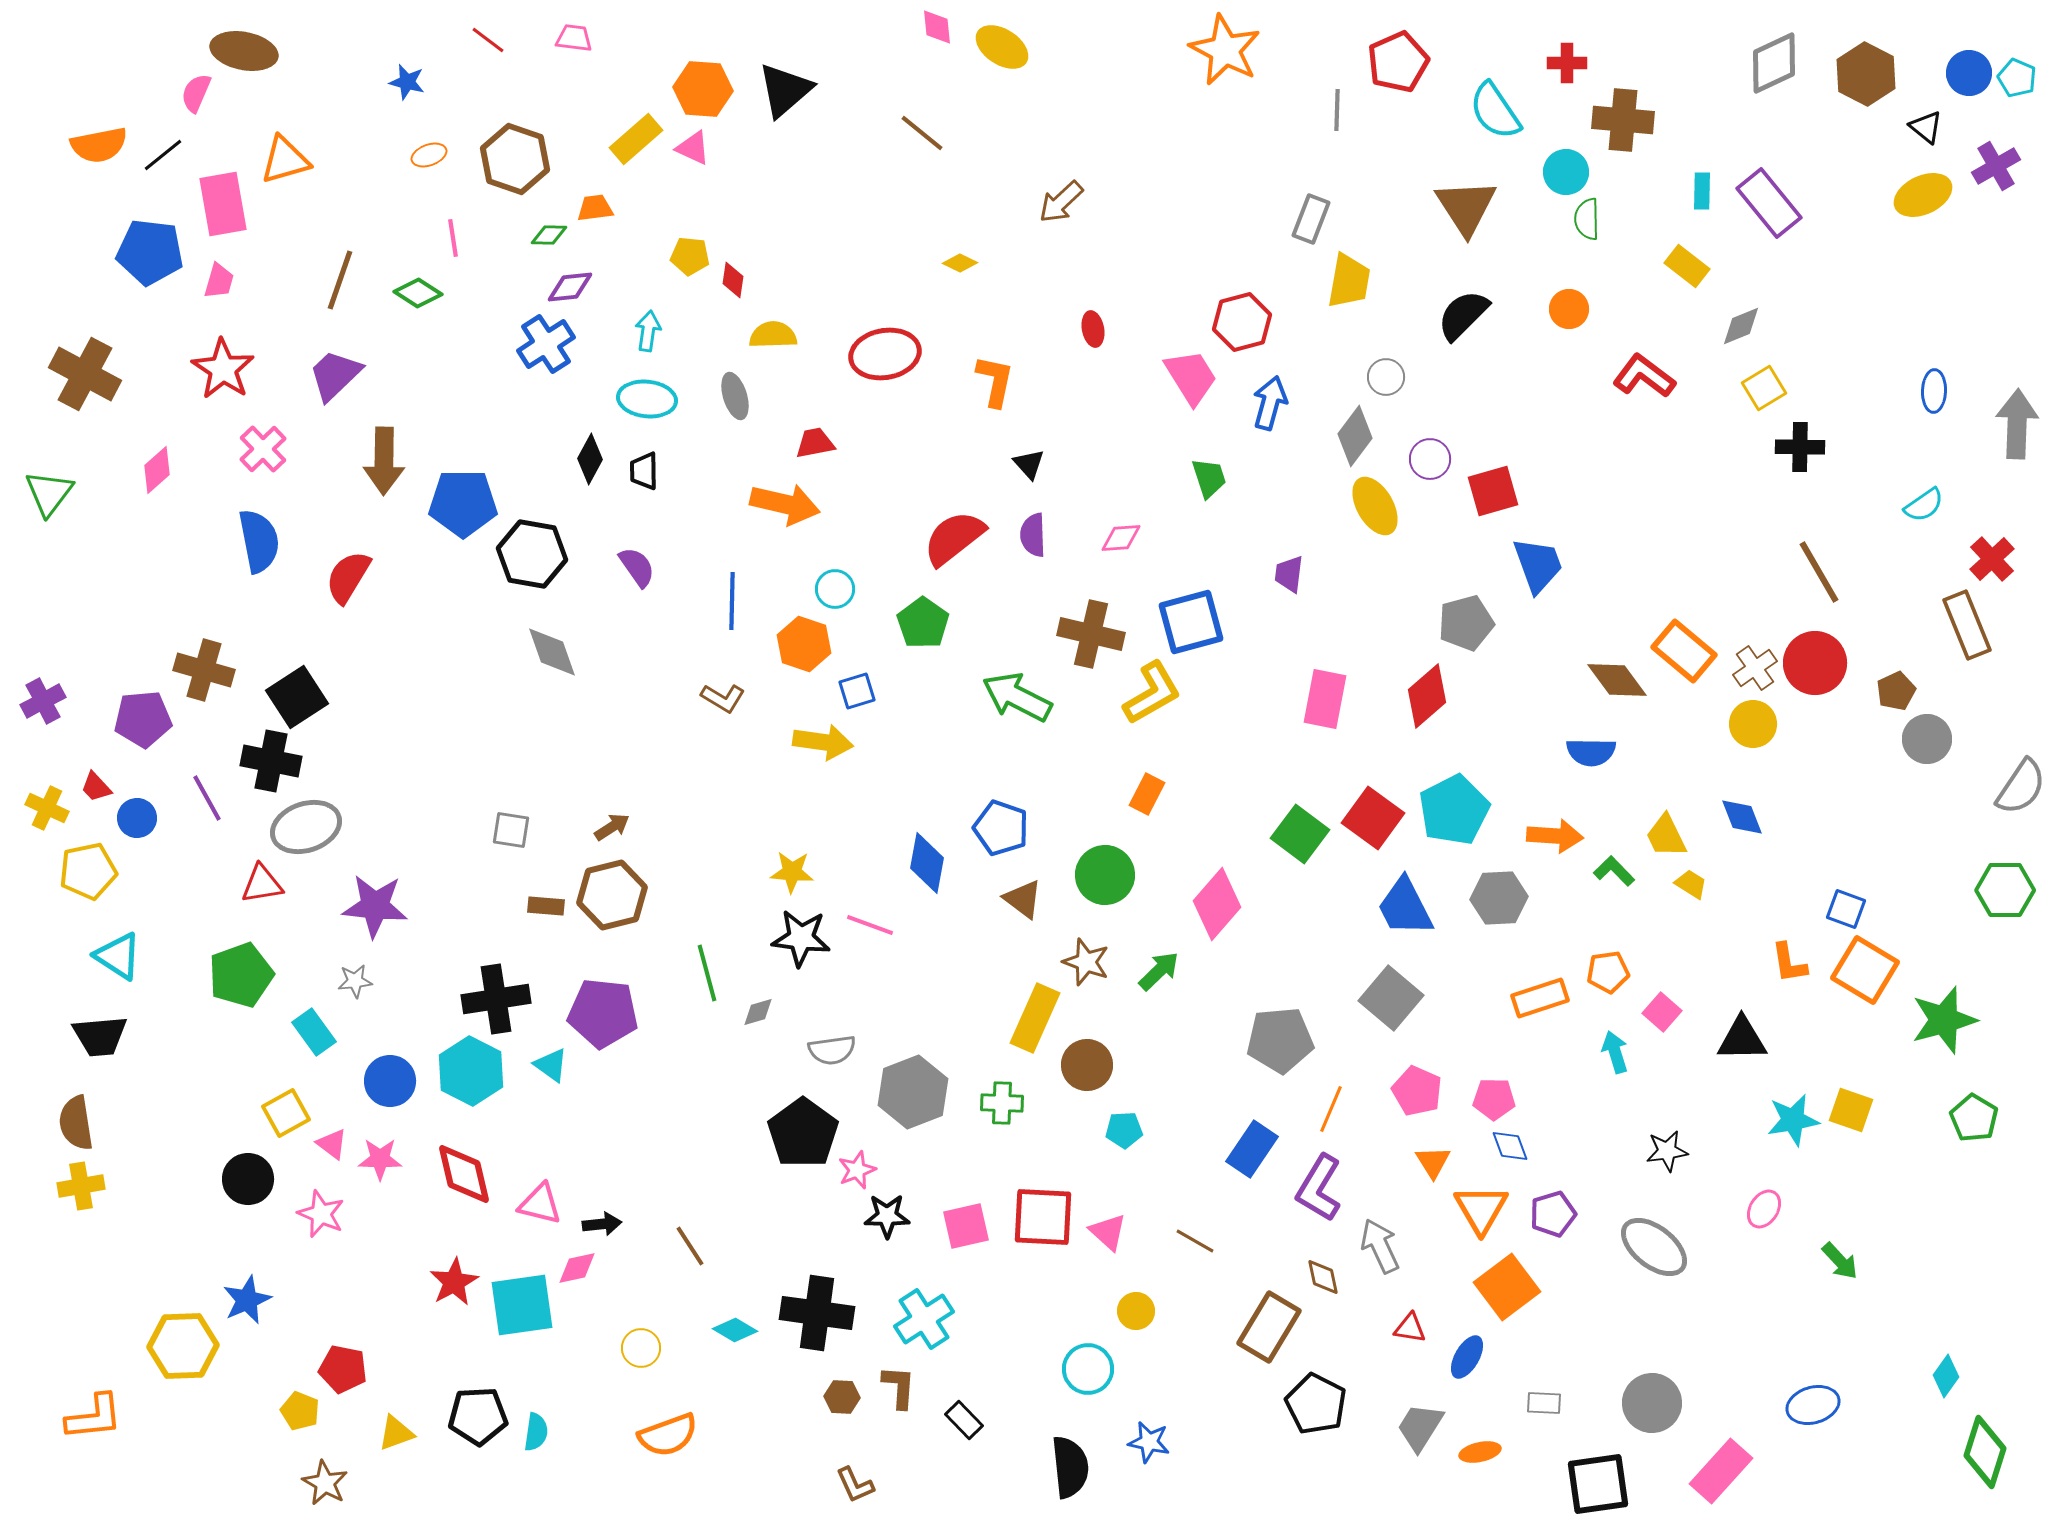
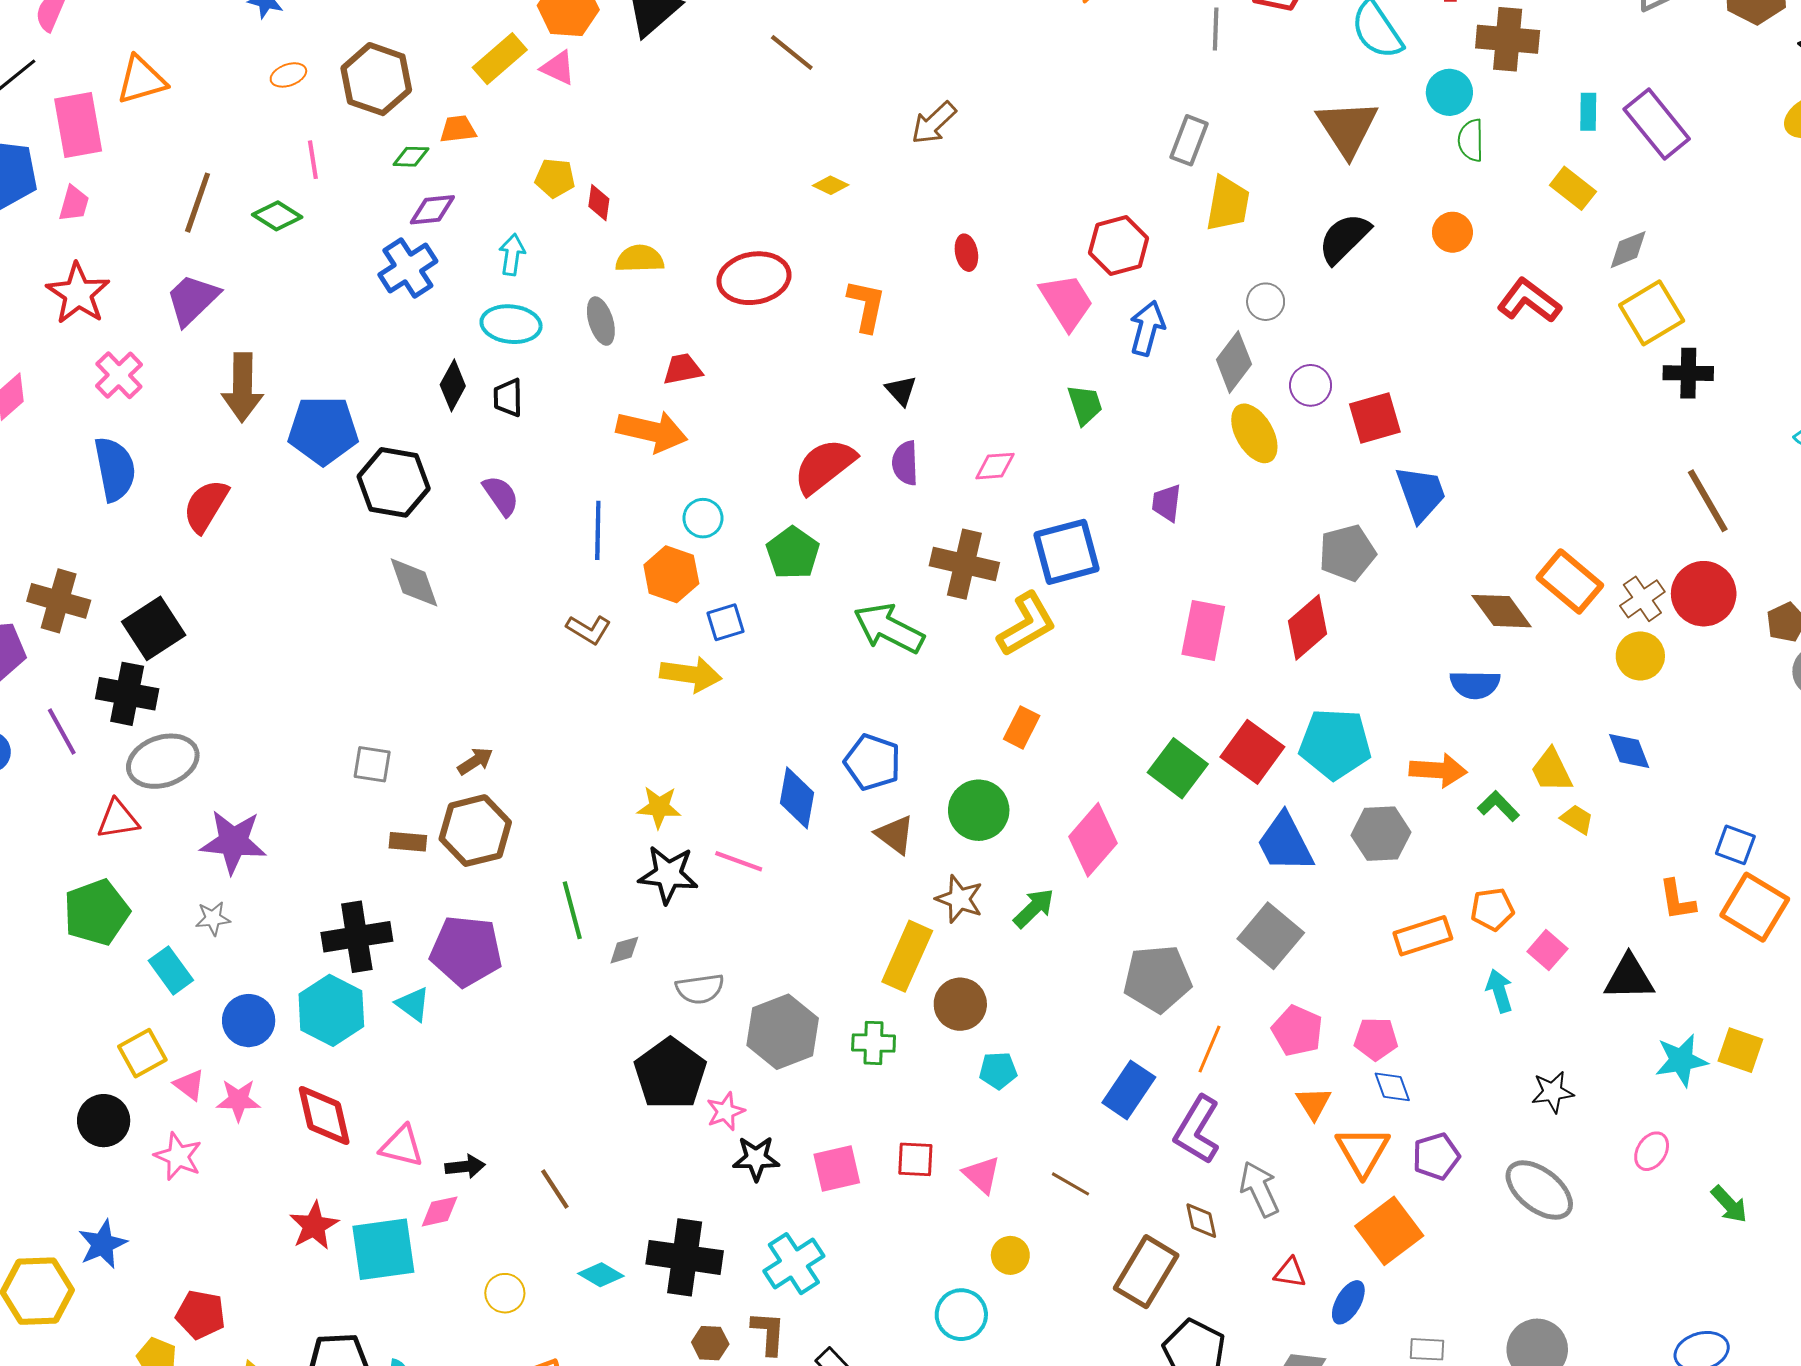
yellow square: (1764, 388) -> (1652, 313), size x1.4
cyan pentagon: (1454, 810) -> (1335, 744), turned 30
red square: (1043, 1217) -> (915, 1159), size x0.6

